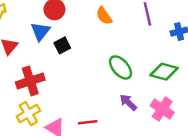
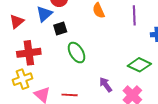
green ellipse: (121, 67) -> (77, 53), moved

